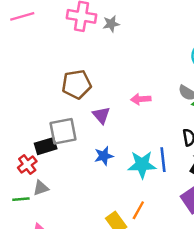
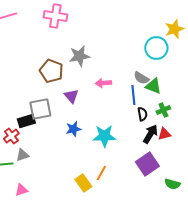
gray star: (111, 24) -> (79, 56), moved, size x1.5
brown pentagon: (77, 84) -> (51, 71), turned 30
blue line: (163, 160) -> (133, 95), moved

